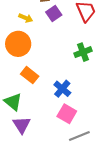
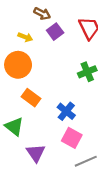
purple triangle: (22, 125) -> (36, 153), moved

